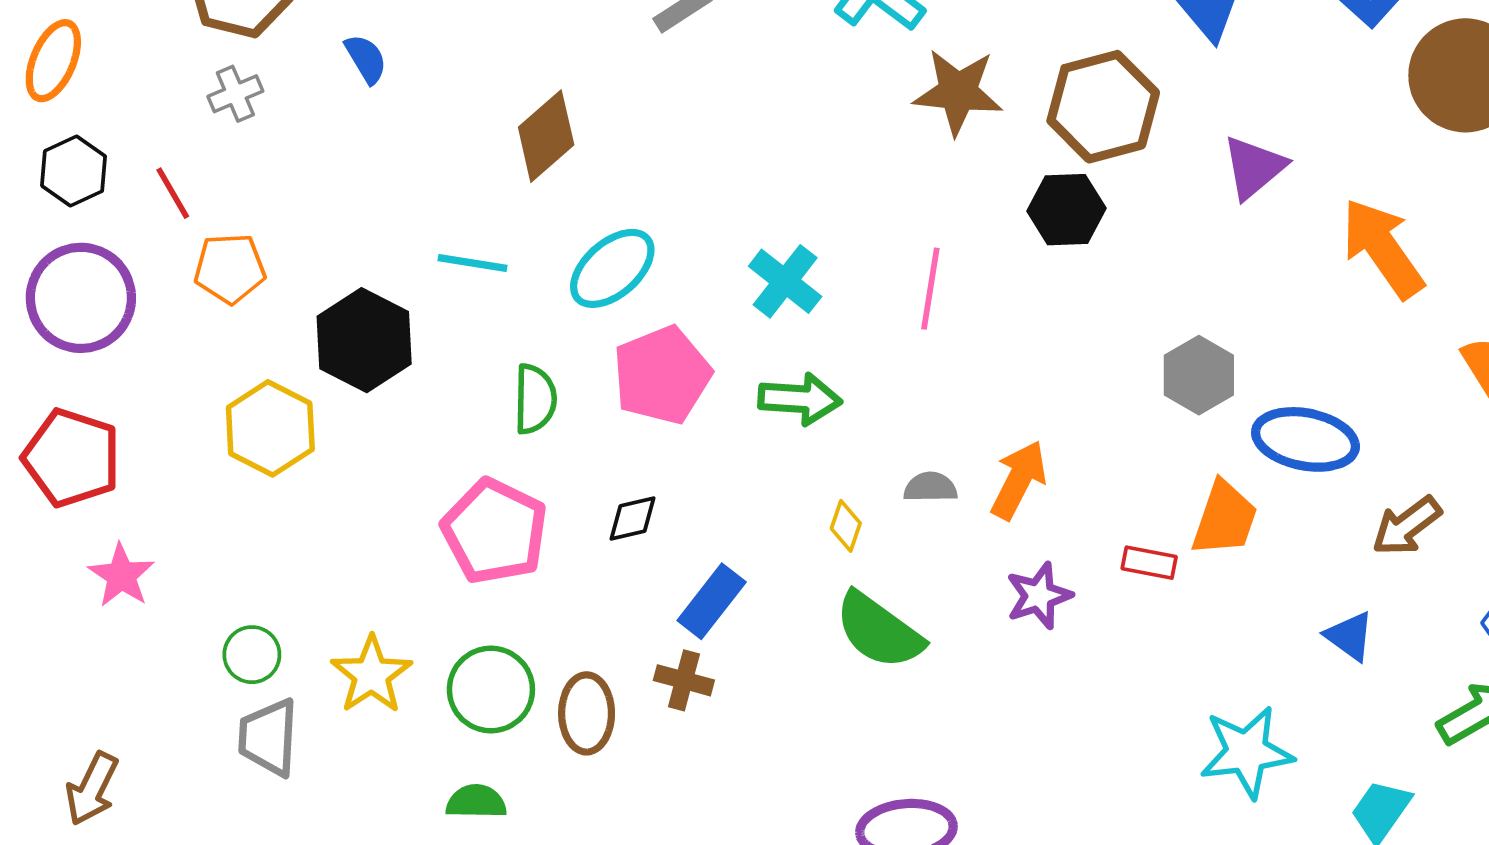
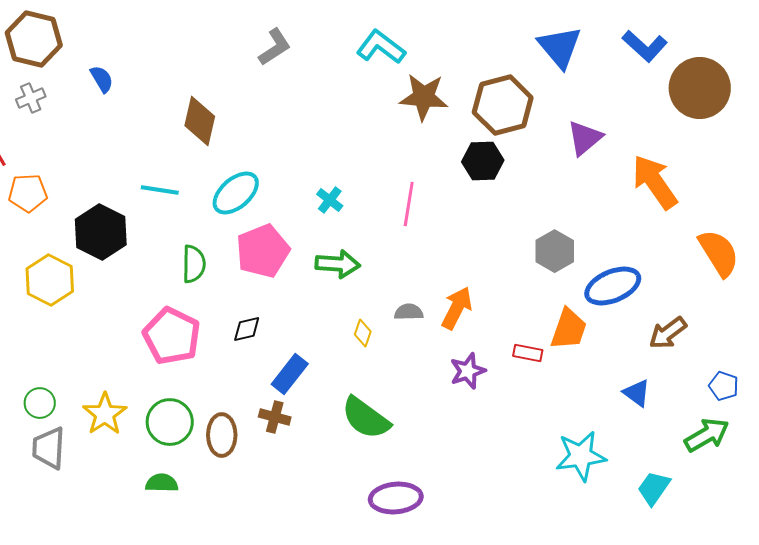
brown diamond: (546, 136) -> (200, 121), turned -36
cyan cross: (785, 281) -> (330, 200), size x0.7
blue ellipse: (1305, 439) -> (613, 286), turned -34
green semicircle: (879, 631) -> (366, 418), moved

